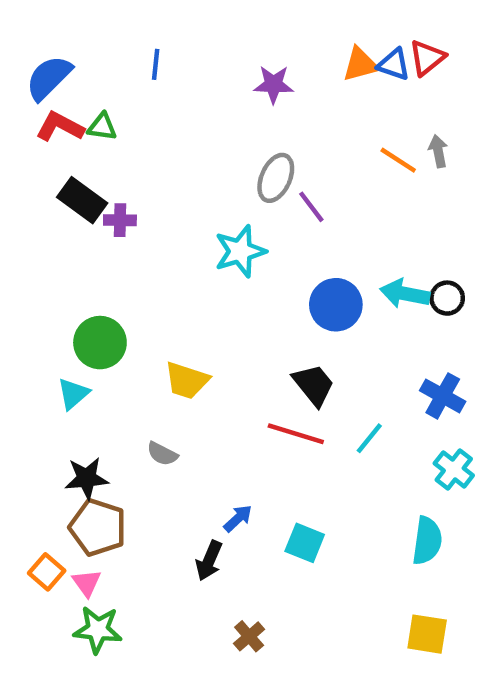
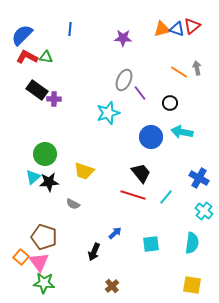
black circle: (447, 298) -> (170, 103), moved
black star: (87, 478) -> (49, 182), moved
blue arrow: (238, 518) -> (115, 233), moved
cyan square: (305, 543) -> (151, 244), moved, turned -30
pink triangle: (87, 583) -> (39, 262), size x1.5

